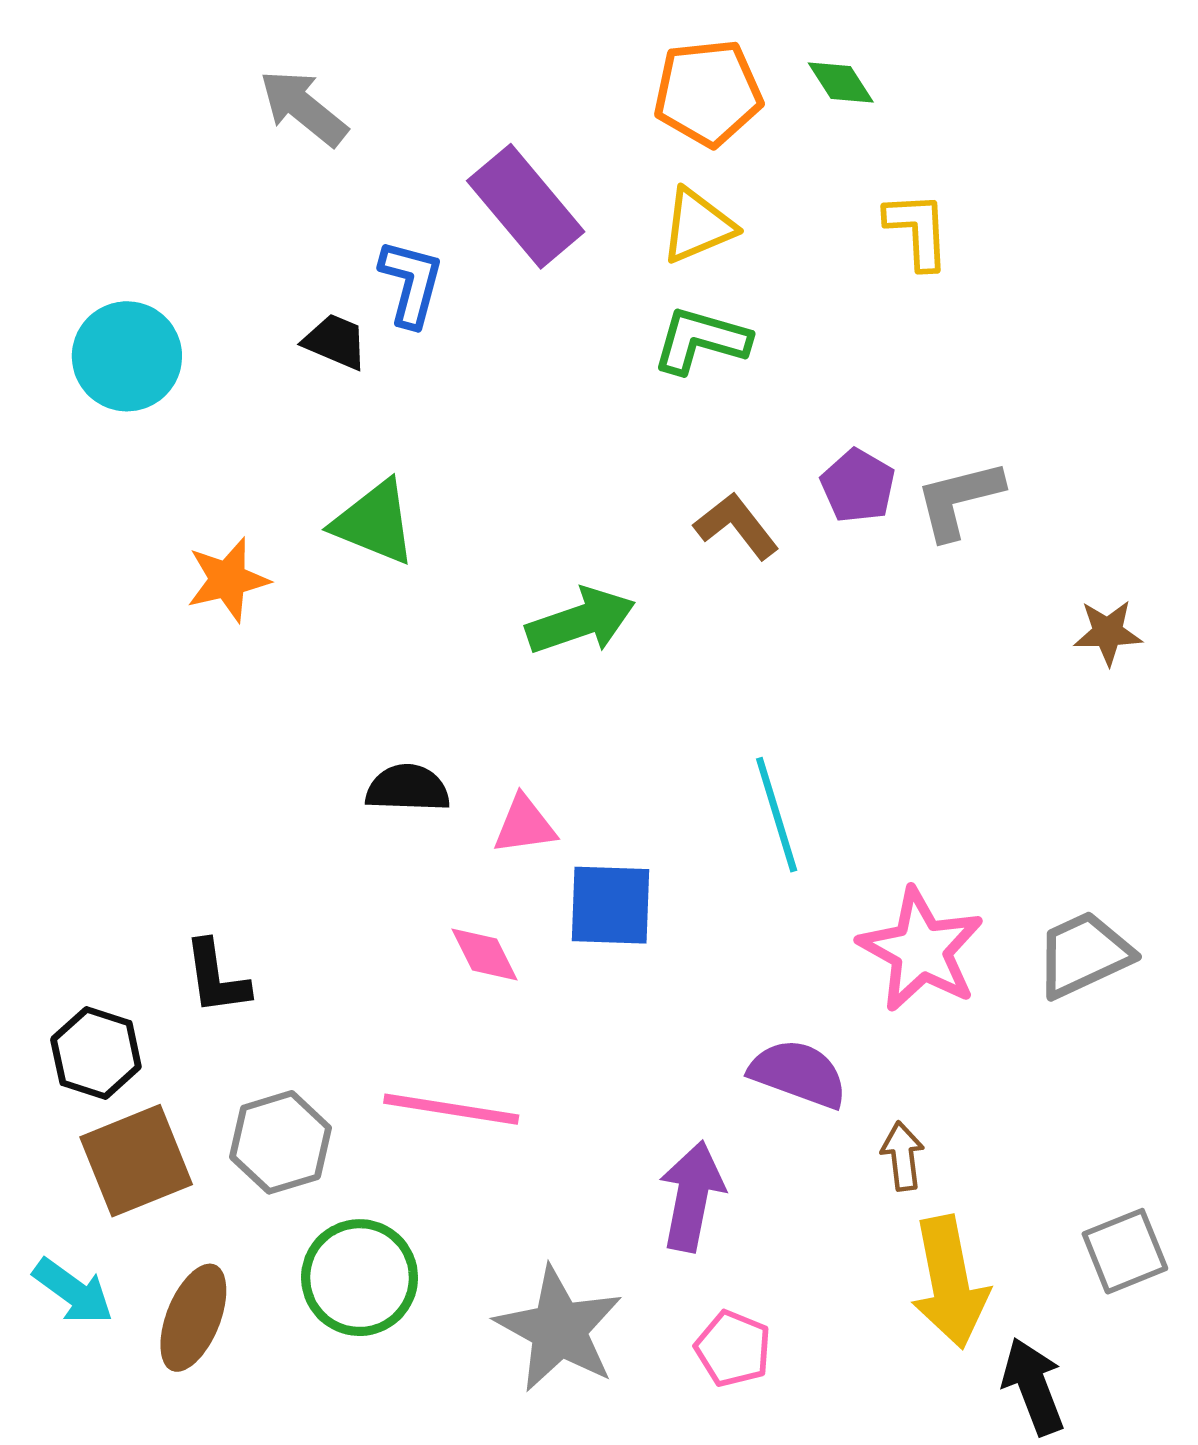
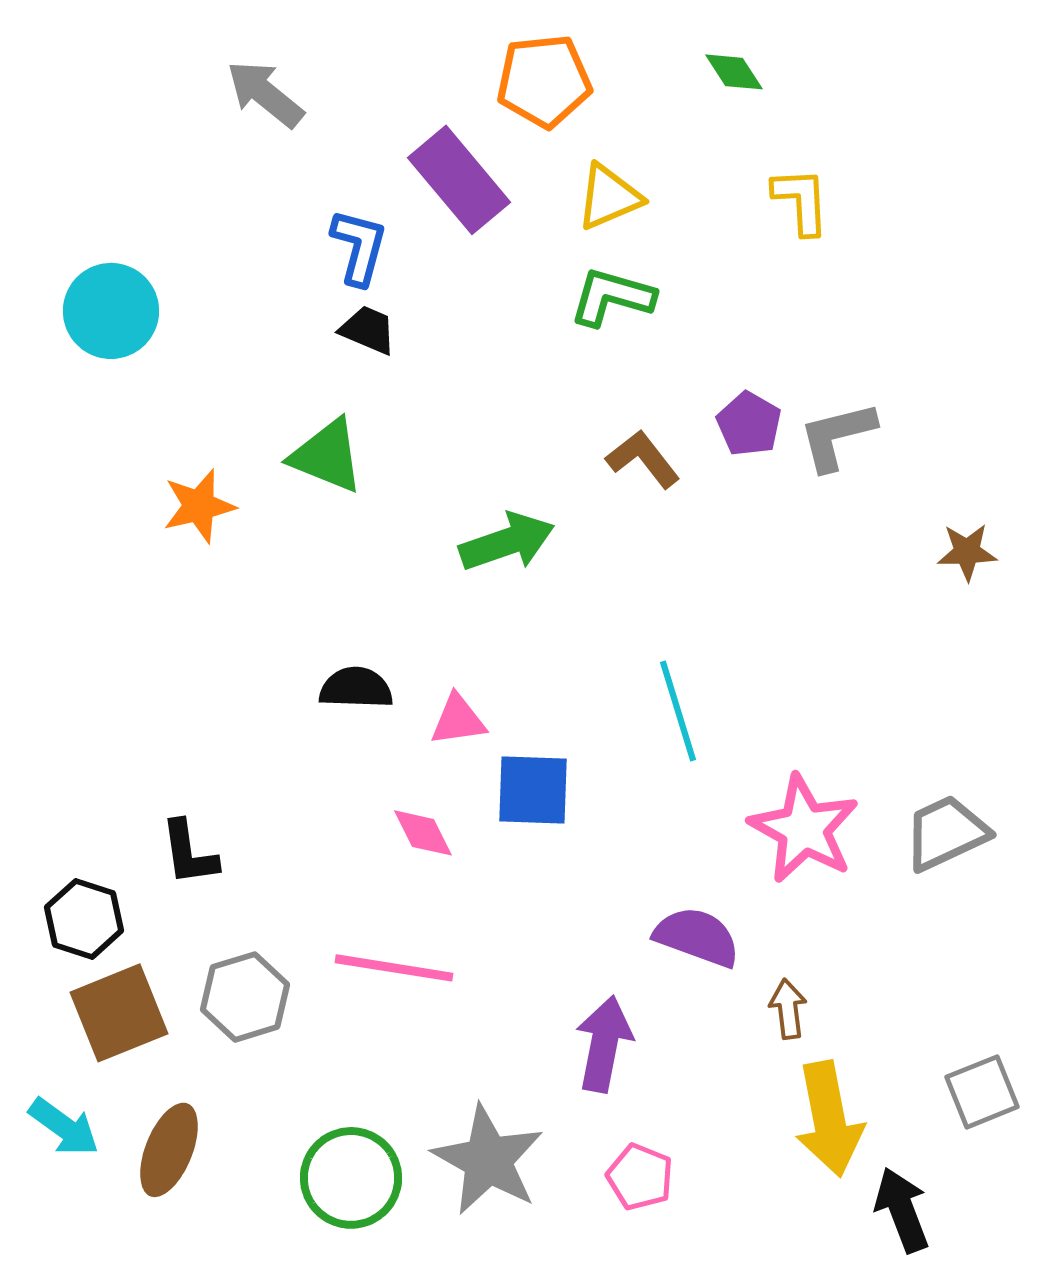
orange pentagon: (708, 93) -> (544, 81), moved
black trapezoid: (335, 341) -> (368, 330), moved
green circle: (360, 1278) -> (351, 1178), moved

